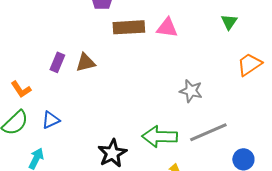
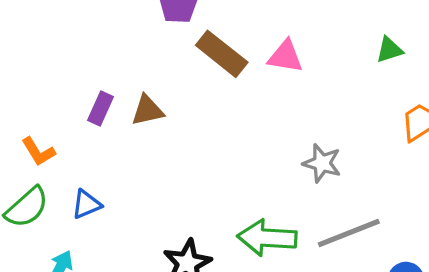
green triangle: (229, 22) -> (389, 50), turned 36
brown rectangle: (129, 27) -> (222, 54), turned 40

